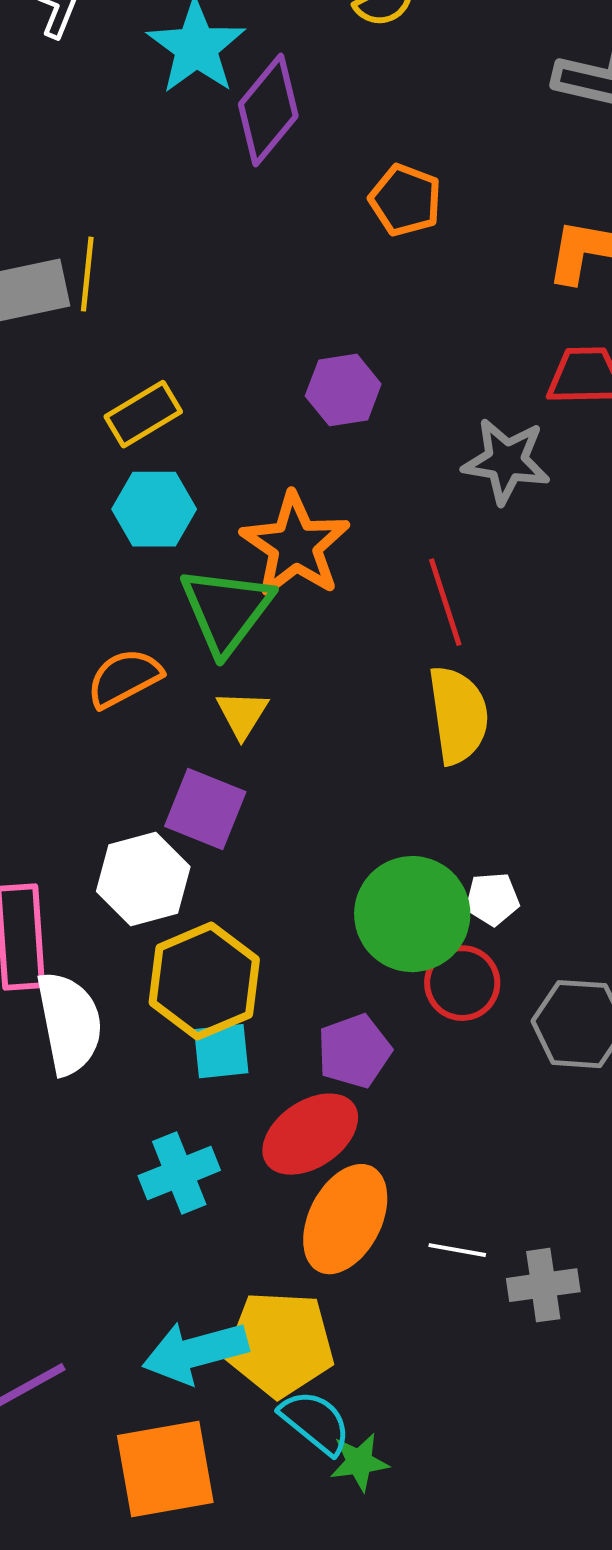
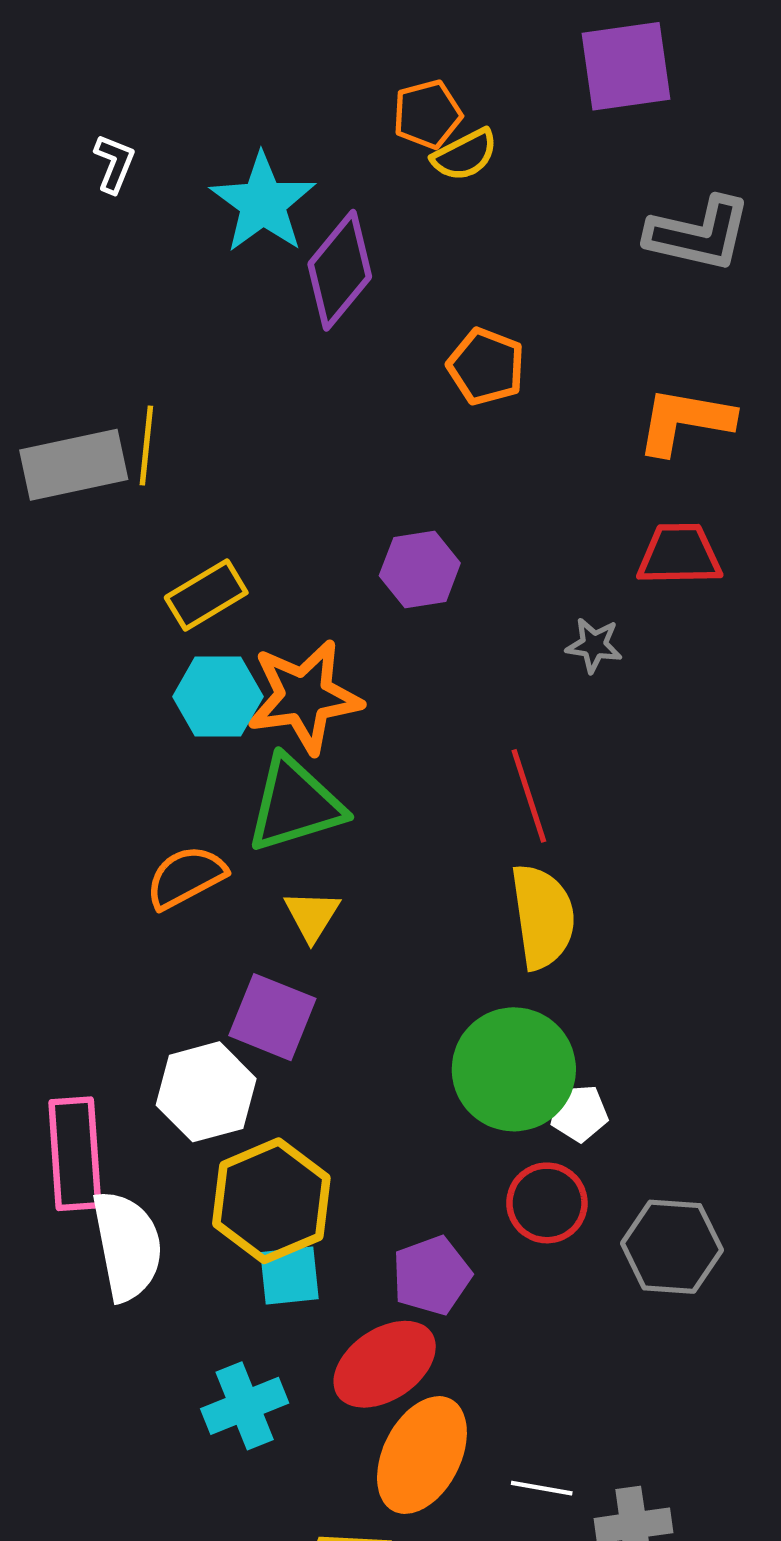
gray star: (506, 461) -> (594, 645), size x0.6
orange star: (295, 545) -> (304, 697), moved, turned 30
green triangle: (226, 610) -> (295, 804), turned 36
green circle: (412, 914) -> (514, 1069), moved

